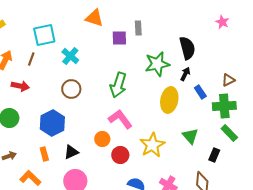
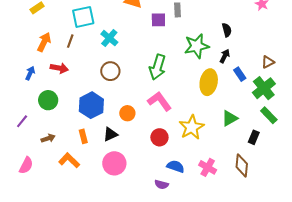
black semicircle: (187, 48) -> (227, 30), size x0.6
green cross: (224, 106) -> (264, 88), turned -35
green triangle: (190, 136) -> (230, 118), turned 42
orange circle: (102, 139) -> (127, 113), moved

